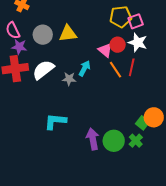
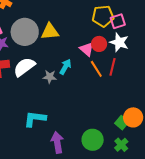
gray circle: (43, 35) -> (25, 32), size x1.4
purple arrow: (93, 139) -> (57, 142), moved
green cross: (136, 141) -> (121, 145), moved

